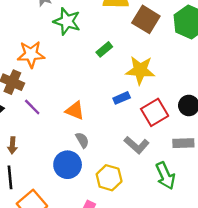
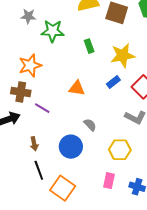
green rectangle: (104, 49) -> (89, 46), turned -56
orange triangle: (75, 111) -> (77, 88), moved
blue circle: (68, 165) -> (71, 147), moved

